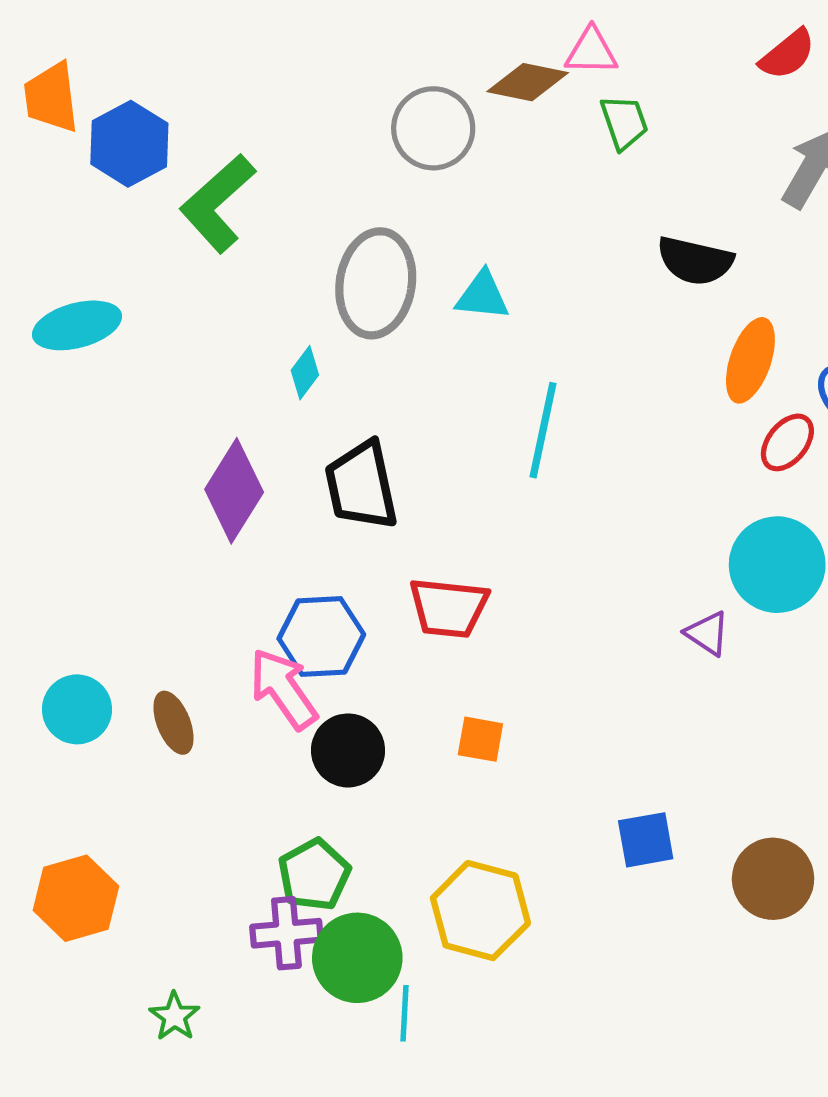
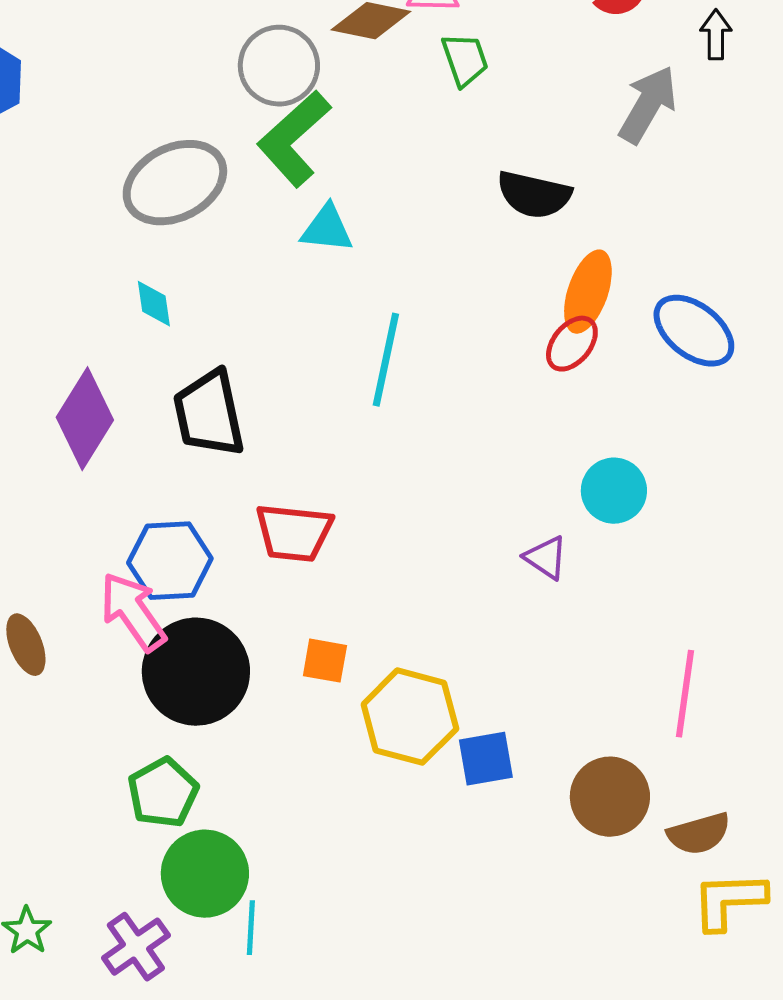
green L-shape: (218, 203) -> (294, 139), moved
gray ellipse: (376, 283) -> (175, 183), moved, turned 54
cyan diamond: (305, 373) -> (154, 304), turned -45
red ellipse: (787, 442) -> (572, 344), moved
cyan circle: (777, 565) -> (614, 491), size x0.7
black circle: (348, 750) -> (196, 672), size x1.5
yellow hexagon: (480, 911) -> (410, 717), moved
purple cross: (286, 933) -> (136, 947), moved, turned -30

